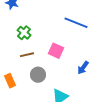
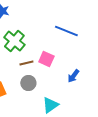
green cross: (24, 33) -> (14, 41), size x1.5
brown line: (27, 55) -> (26, 63), moved

